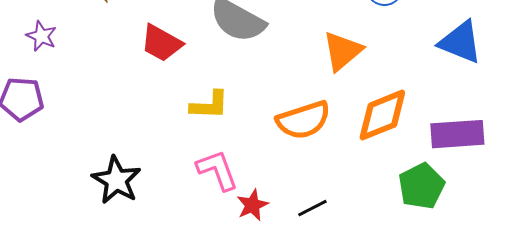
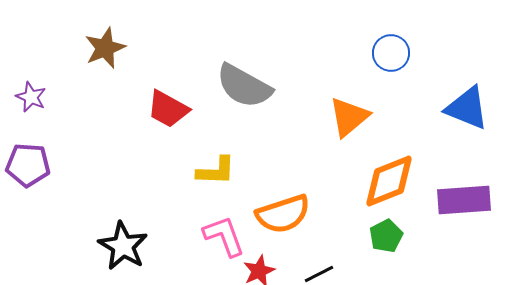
purple star: (41, 36) -> (31, 97), moved
orange semicircle: (303, 120) -> (283, 214), moved
green pentagon: (421, 186) -> (386, 236), moved, size x0.7

